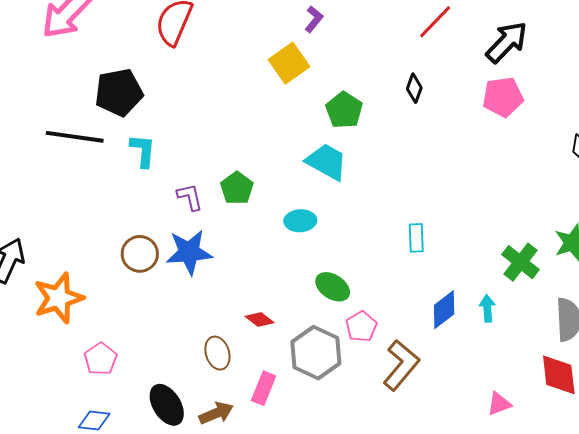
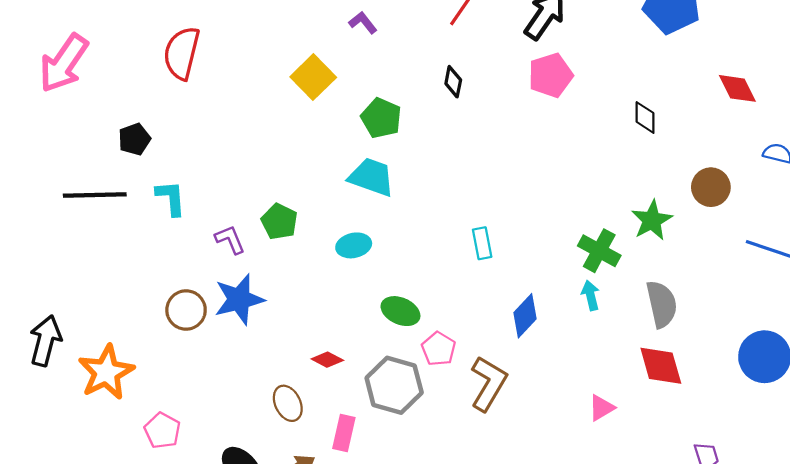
purple L-shape: (314, 19) -> (363, 23), moved, turned -68
black pentagon: (119, 92) -> (134, 139), size x0.6
cyan arrow: (487, 308) -> (591, 295), moved

